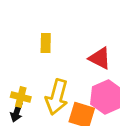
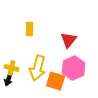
red triangle: (100, 58) -> (69, 40), turned 42

